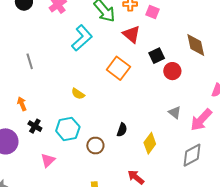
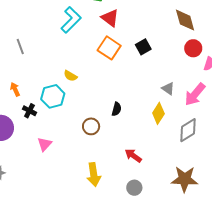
red triangle: (131, 34) -> (110, 18), moved
black square: (157, 56) -> (143, 47), moved
red circle: (172, 71) -> (193, 48), moved
cyan hexagon: (68, 129) -> (53, 96), moved
yellow diamond: (150, 143) -> (158, 113), moved

